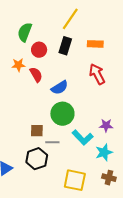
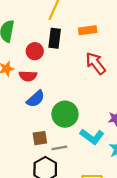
red circle: (39, 50) -> (35, 51), moved
red semicircle: (36, 75) -> (28, 76), turned 133
blue semicircle: (60, 88) -> (36, 99), moved

